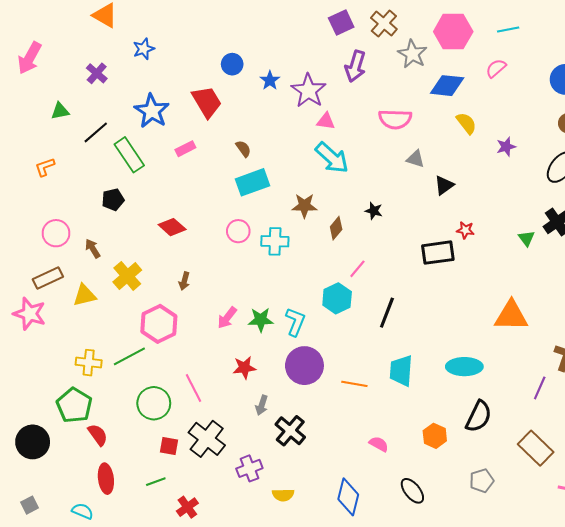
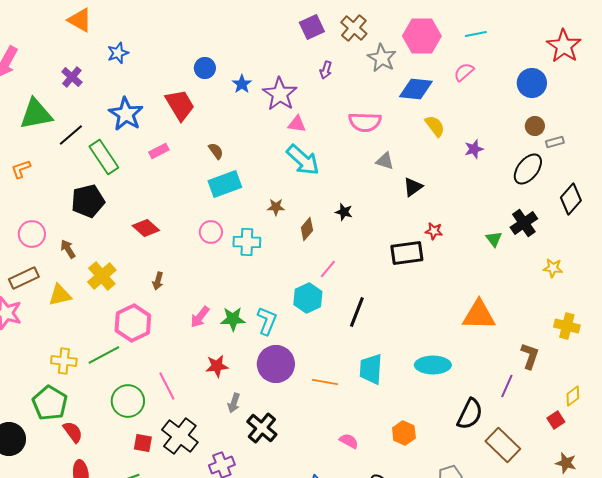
purple arrow: (355, 66) -> (326, 70), size x0.6
green triangle: (60, 111) -> (36, 114), size x1.8
black pentagon: (113, 200) -> (88, 201), size x1.5
brown star: (304, 206) -> (276, 207), size x0.7
black semicircle: (479, 416) -> (470, 414), moved

